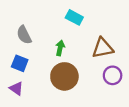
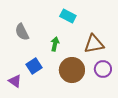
blue square: (20, 63) -> (34, 66), moved, turned 35
brown circle: (64, 76) -> (72, 70), moved

